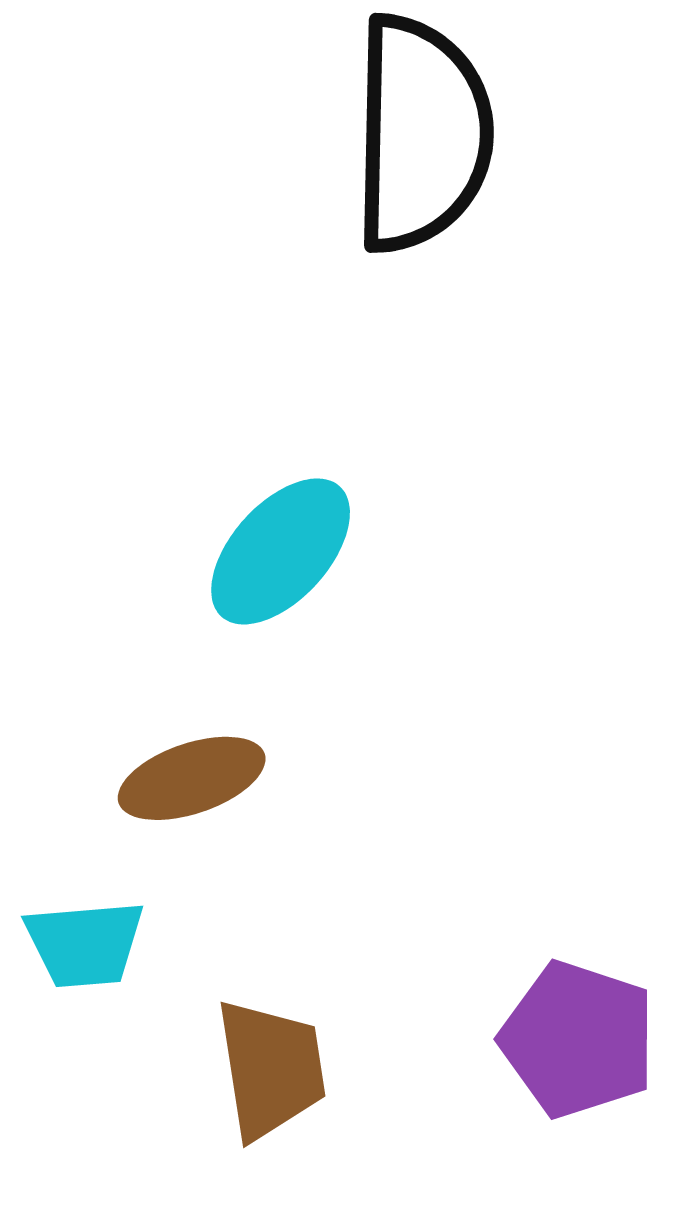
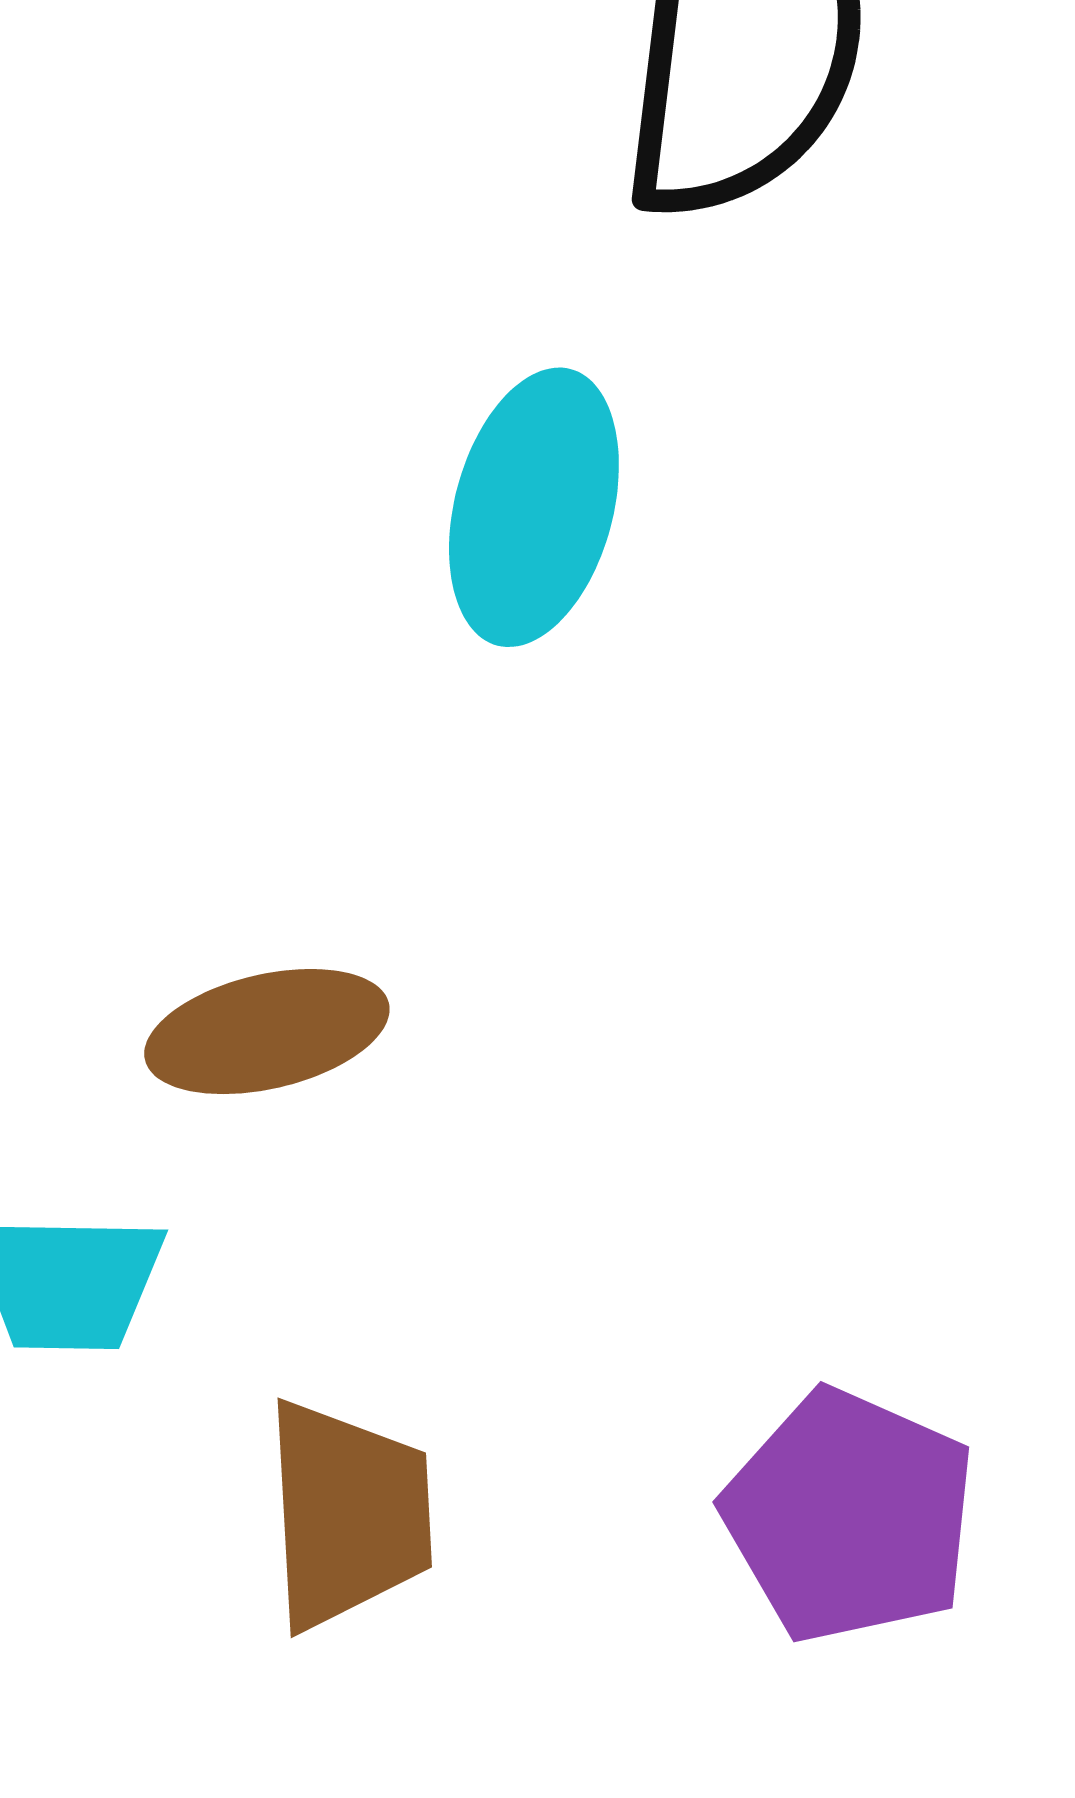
cyan ellipse: (281, 551) -> (534, 507), moved, turned -33

